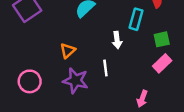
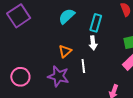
cyan rectangle: (136, 19) -> (96, 23), moved
orange triangle: (68, 51) -> (65, 51), moved

